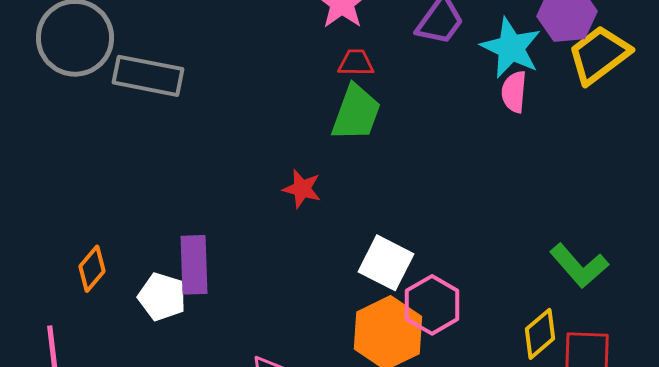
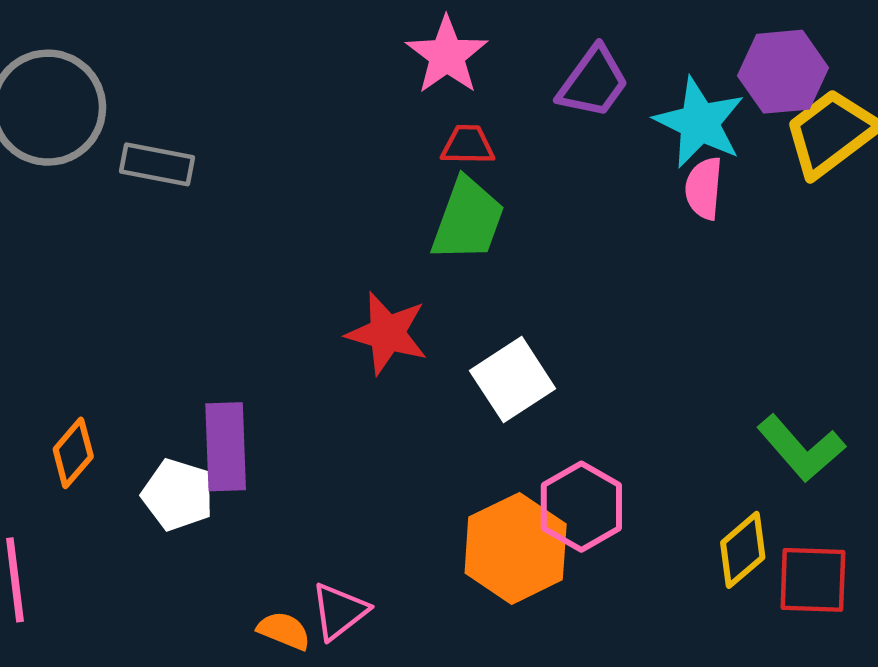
gray rectangle: (148, 76) -> (157, 164), size x0.7
red star: (302, 189) -> (387, 333), size x1.4
white square: (386, 263) -> (513, 380), moved, turned 30

